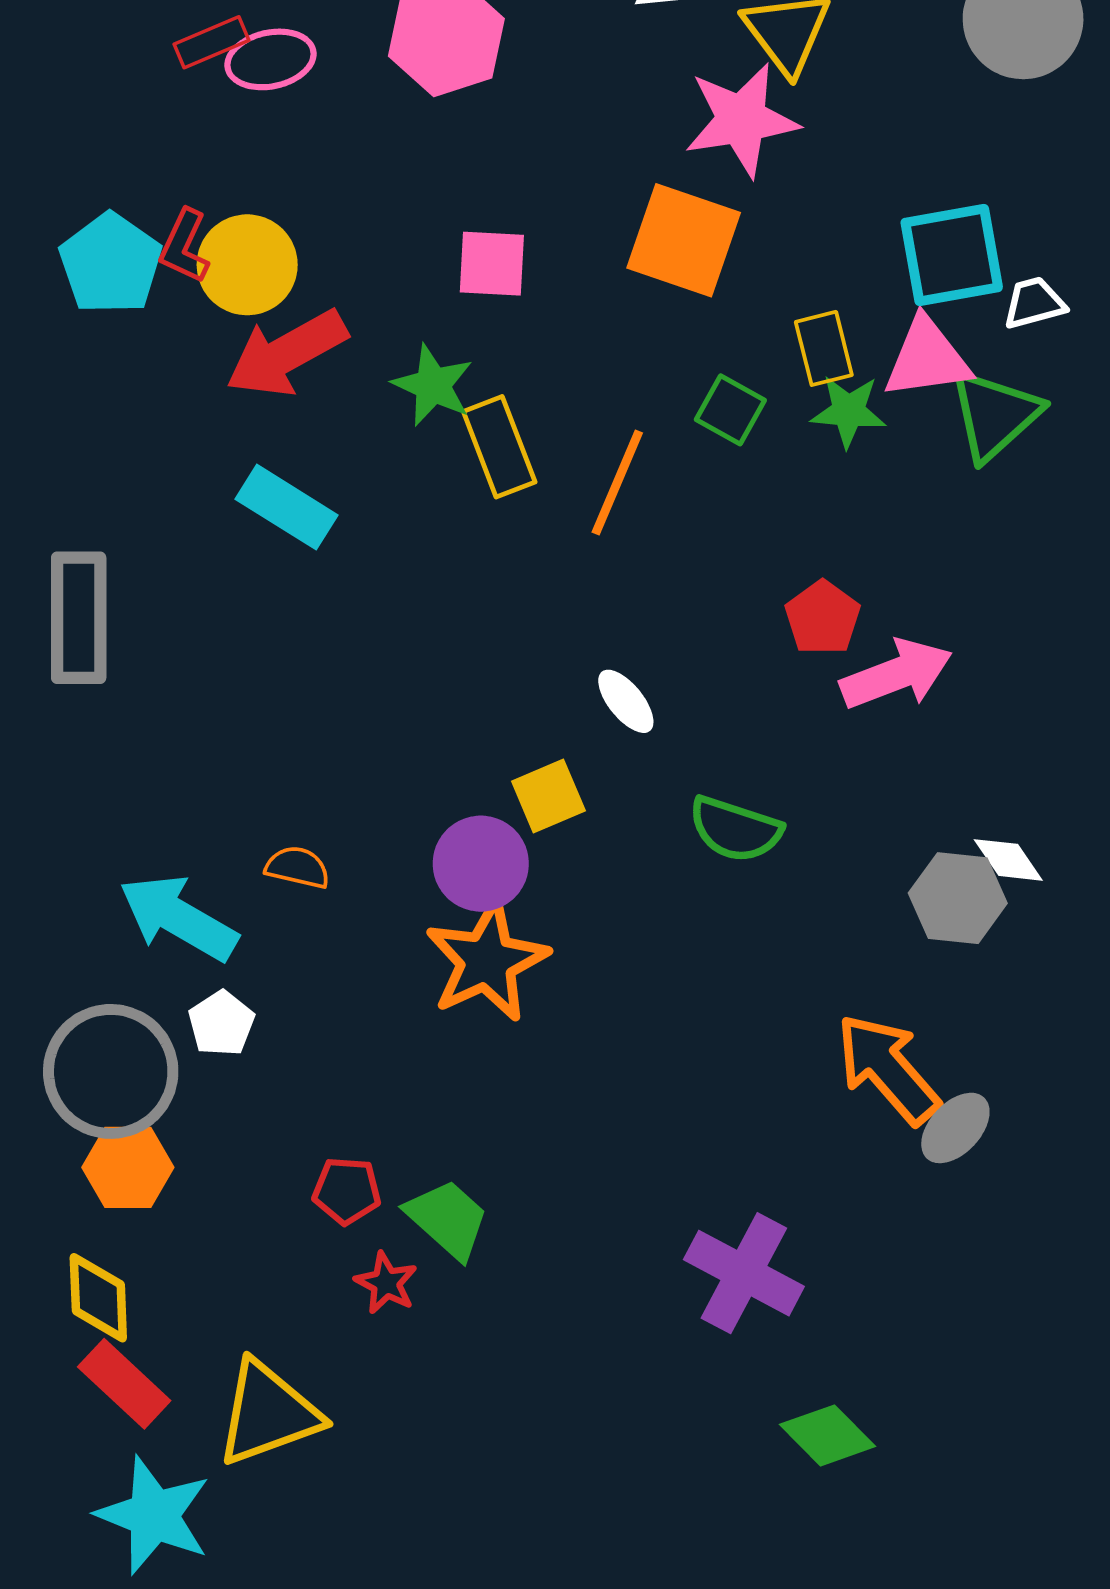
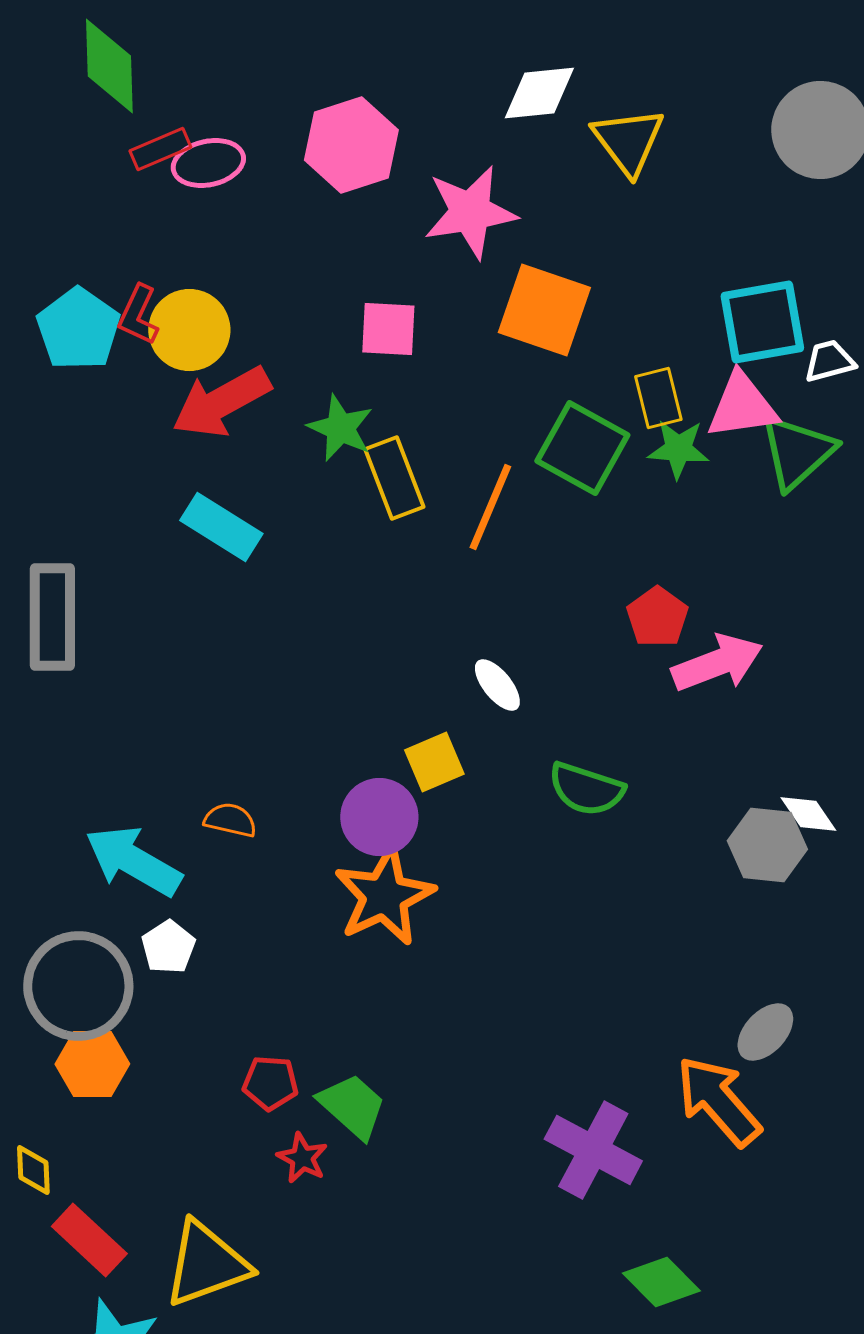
pink star: (741, 120) -> (470, 212), moved
green square: (730, 410) -> (582, 448), size x1.6
orange arrow: (888, 1069) -> (718, 1101), moved
yellow diamond: (98, 1298) -> (33, 1170), moved, size x0.7

